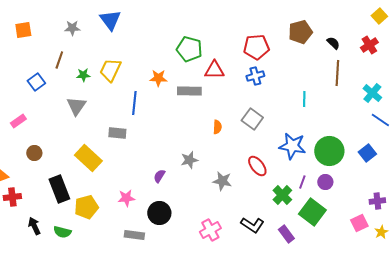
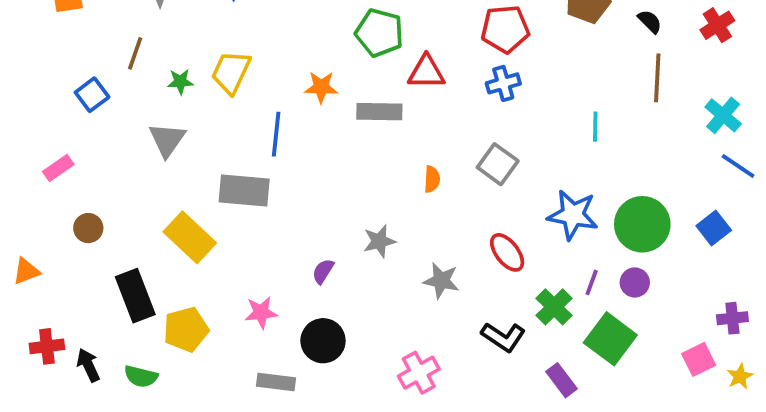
gray rectangle: (117, 133) -> (244, 190), size x1.5
red cross: (12, 197) -> (47, 346), moved
black L-shape: (252, 225) -> (503, 337), moved

